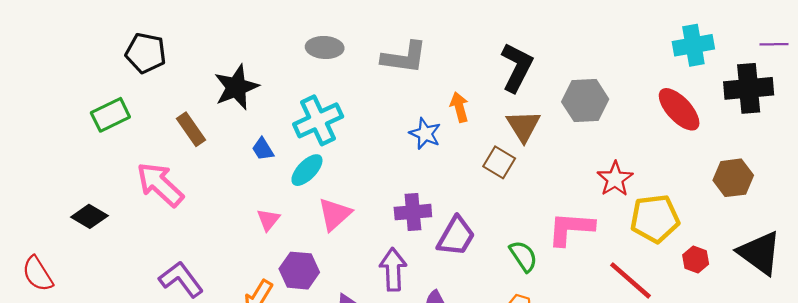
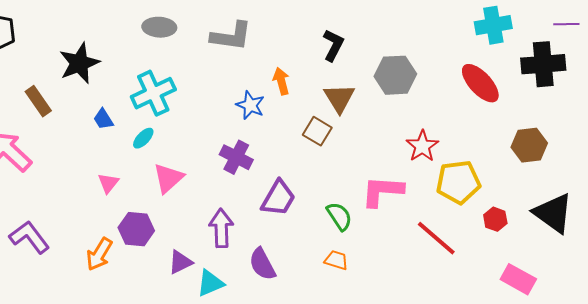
black L-shape: (517, 67) -> (333, 45), size x0.7
cyan ellipse: (307, 170) -> (143, 138), size x0.7
purple cross: (413, 212) -> (236, 157), moved, turned 32

